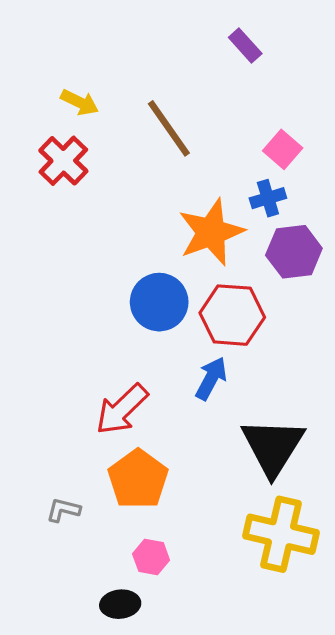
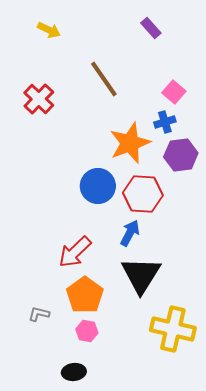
yellow arrow: (80, 102) -> (49, 30), moved
black triangle: (273, 447) -> (141, 275), moved
pink hexagon: (151, 557) -> (87, 331), moved

